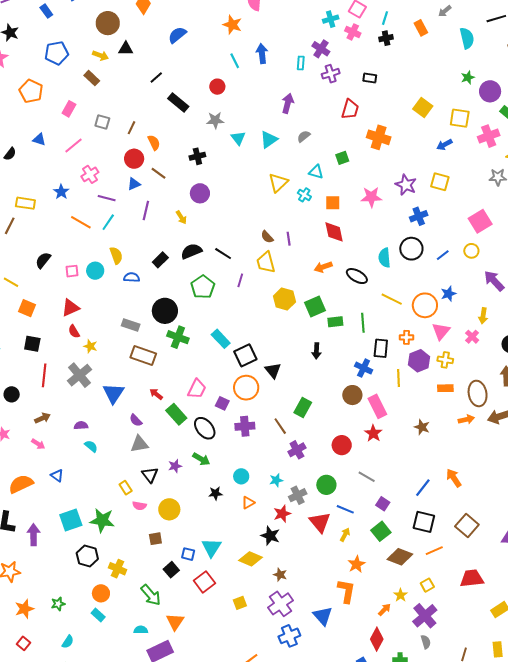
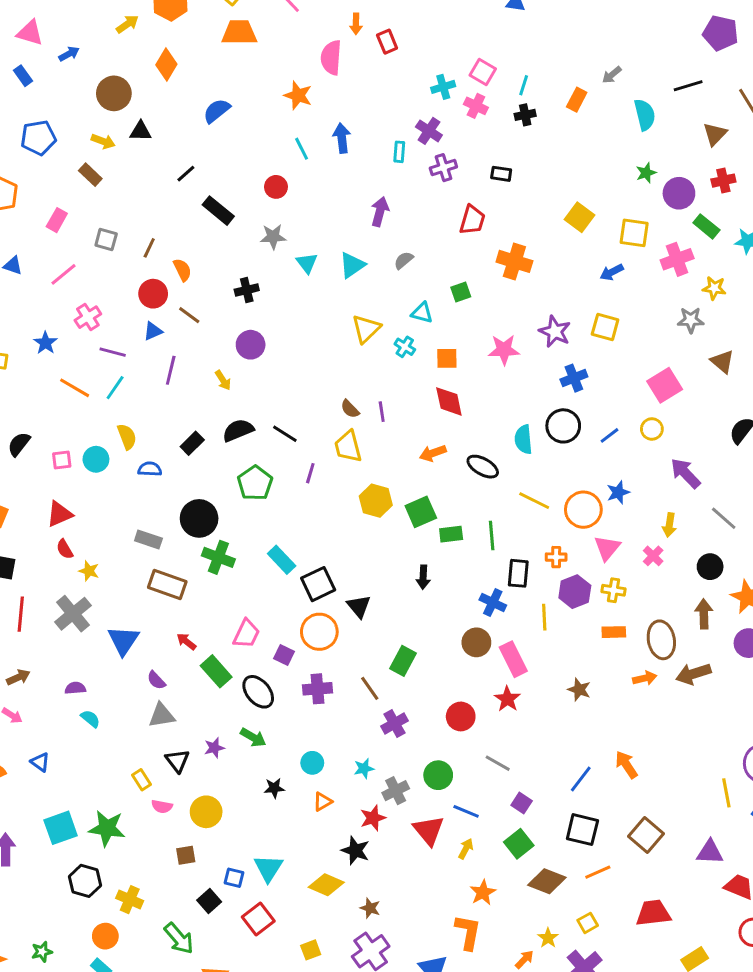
orange rectangle: (421, 28) -> (577, 100), turned 56

